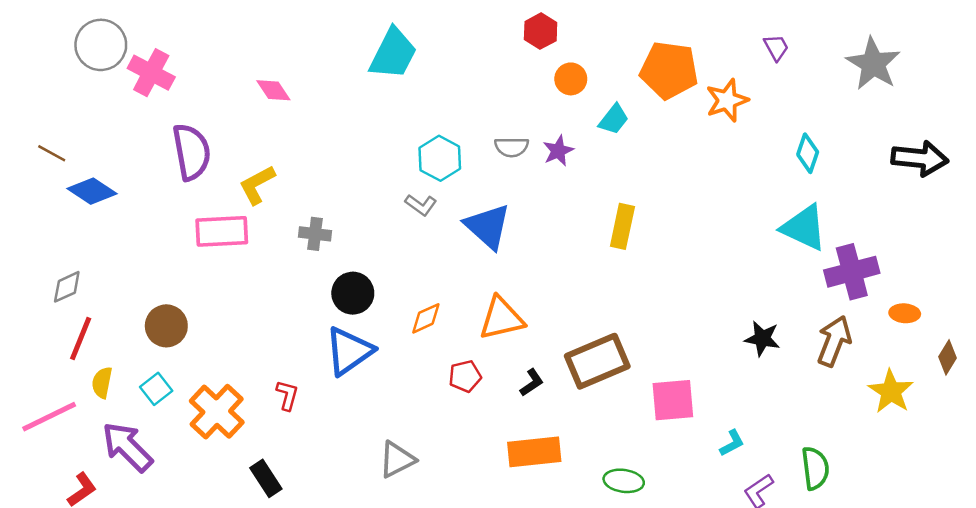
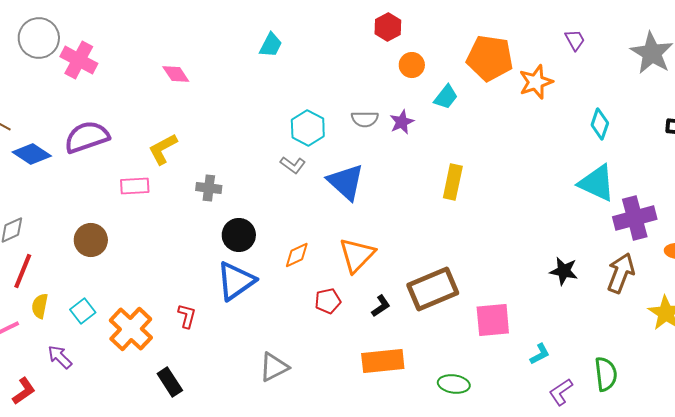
cyan trapezoid: (393, 54) -> (271, 45), size x0.6
purple semicircle: (192, 152) -> (87, 137), moved, turned -99
pink rectangle: (222, 231) -> (135, 186), size x0.7
orange triangle: (501, 318) -> (357, 255), turned -33
brown circle: (166, 326) -> (91, 240), moved
purple arrow: (127, 447) -> (60, 357), size x0.6

